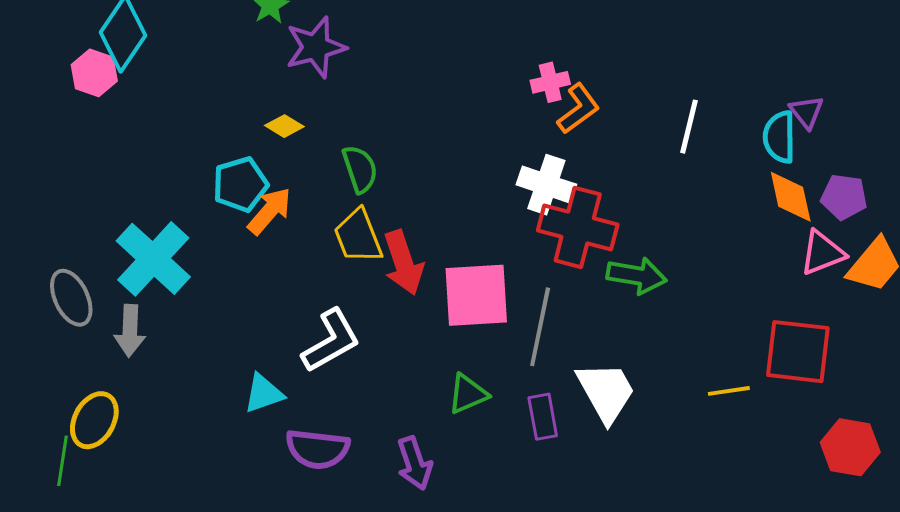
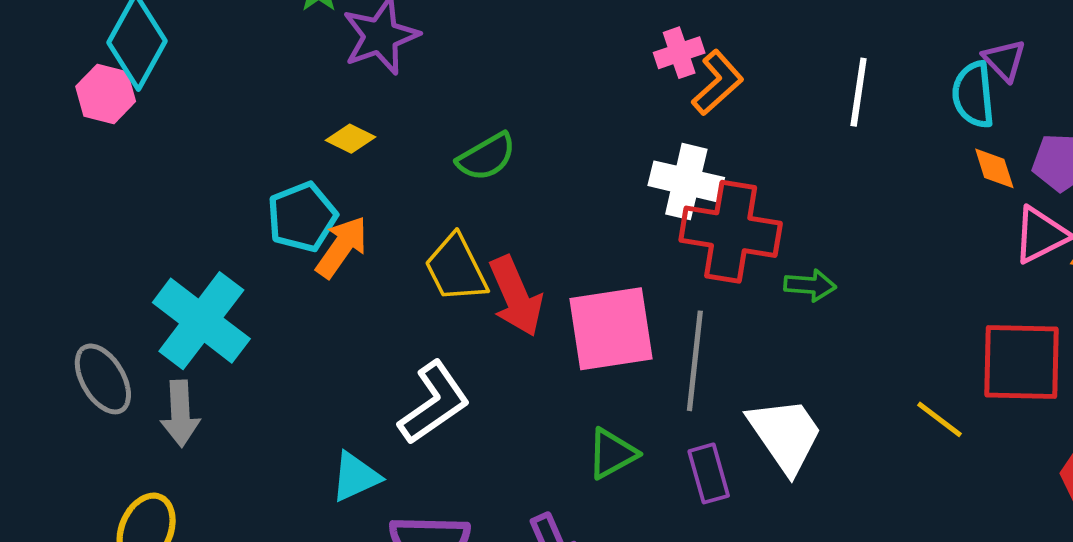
green semicircle: (360, 169) -> (486, 157), moved, turned 84
orange diamond: (791, 197) -> (994, 168), size x0.7
green arrow: (637, 276) -> (810, 285), size x0.7
yellow line: (729, 391) -> (939, 419), turned 51

